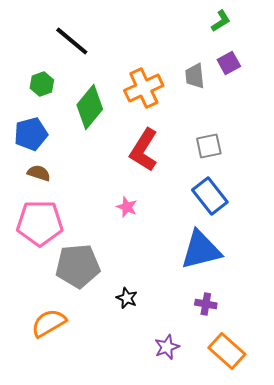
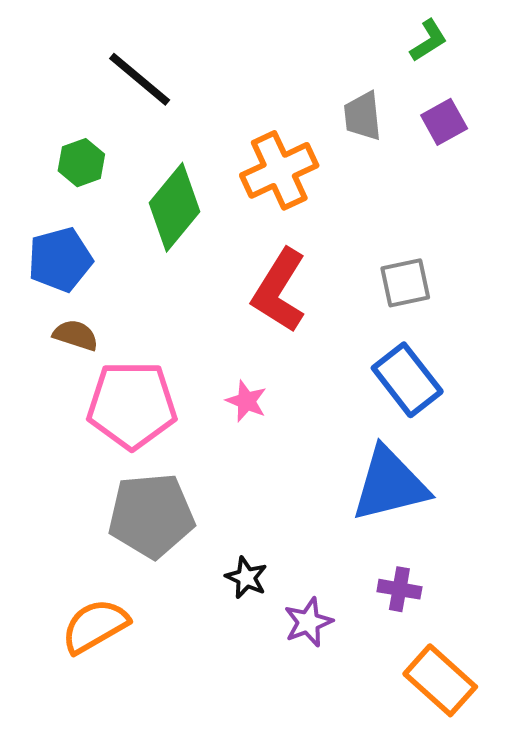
gray trapezoid: (195, 76) -> (363, 116), moved
pink pentagon: (40, 223) -> (132, 405), moved
purple star: (167, 347) -> (308, 622), moved

